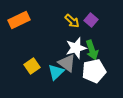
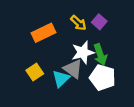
orange rectangle: (19, 20) -> (44, 33), moved
white pentagon: (94, 71) -> (103, 78), turned 30

